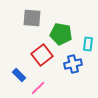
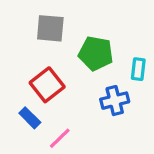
red square: (42, 55) -> (47, 85), moved

